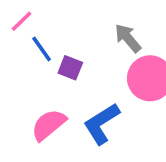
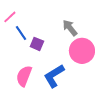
pink semicircle: (49, 125) -> (24, 76), turned -30

